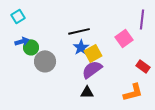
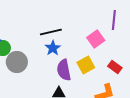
yellow square: (93, 53) -> (86, 65), moved
purple semicircle: (92, 69) -> (64, 70), turned -65

